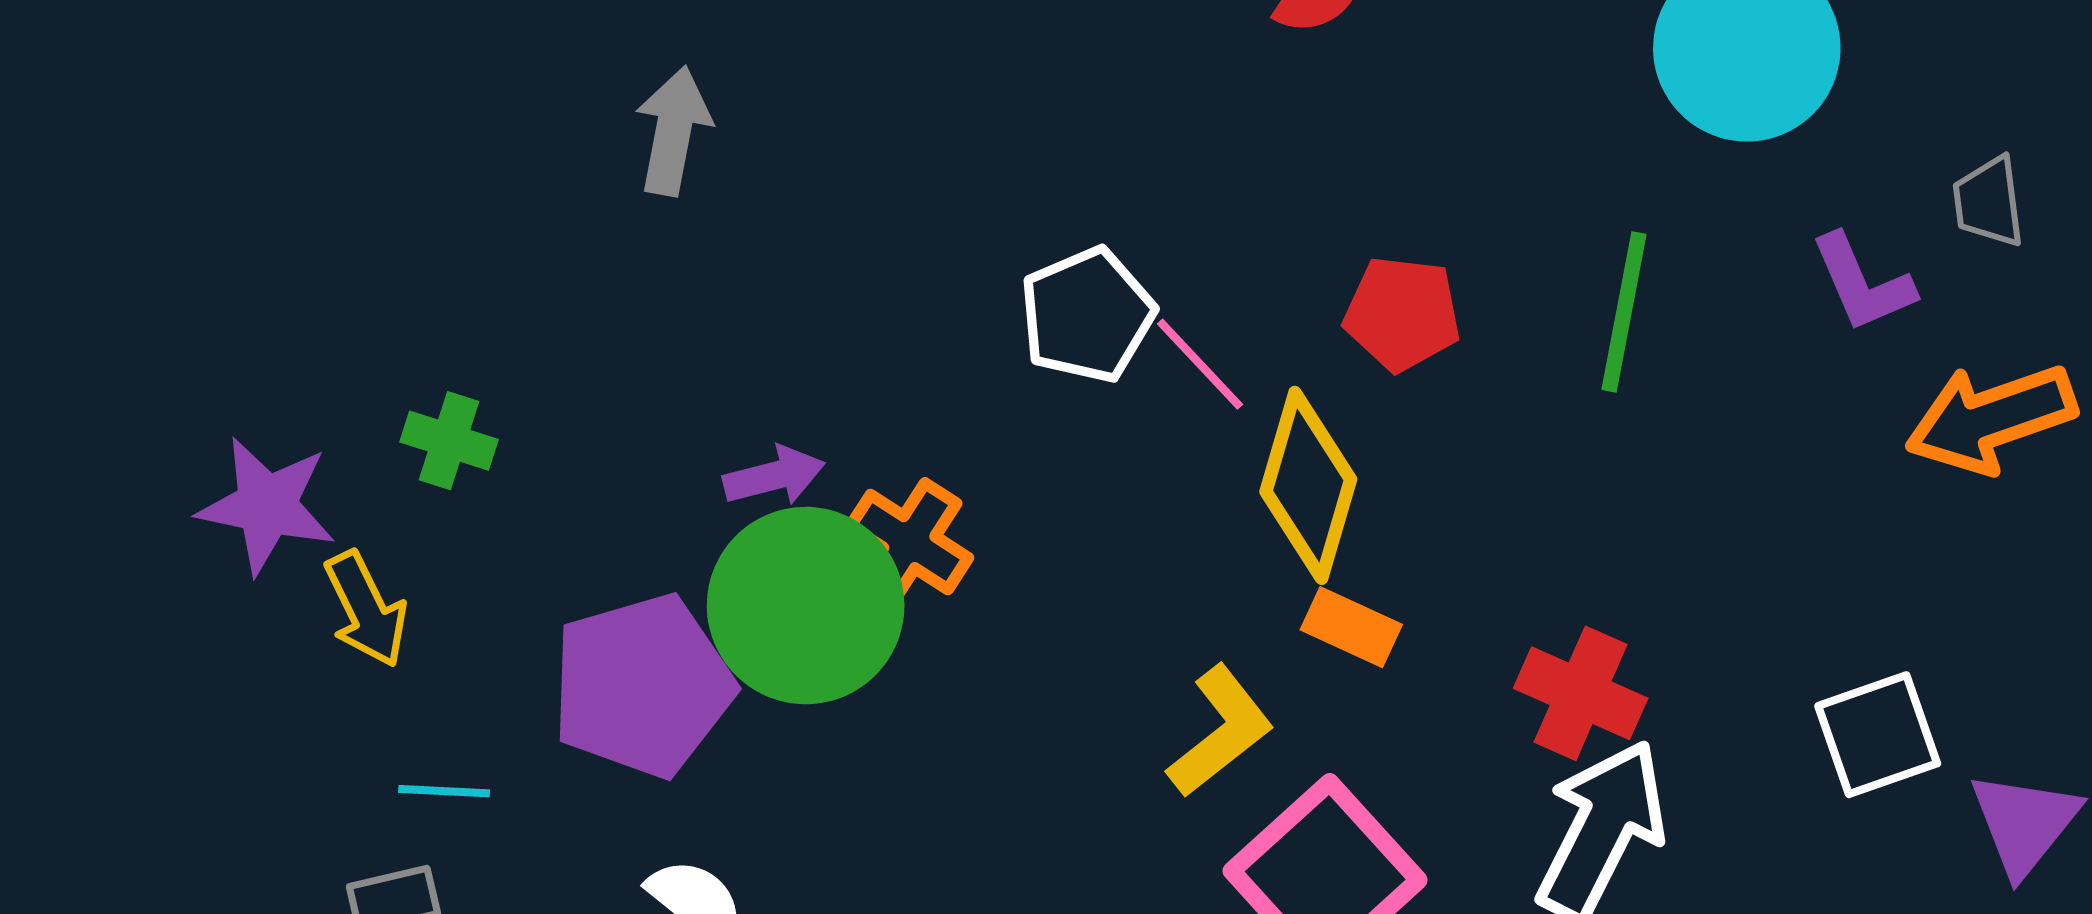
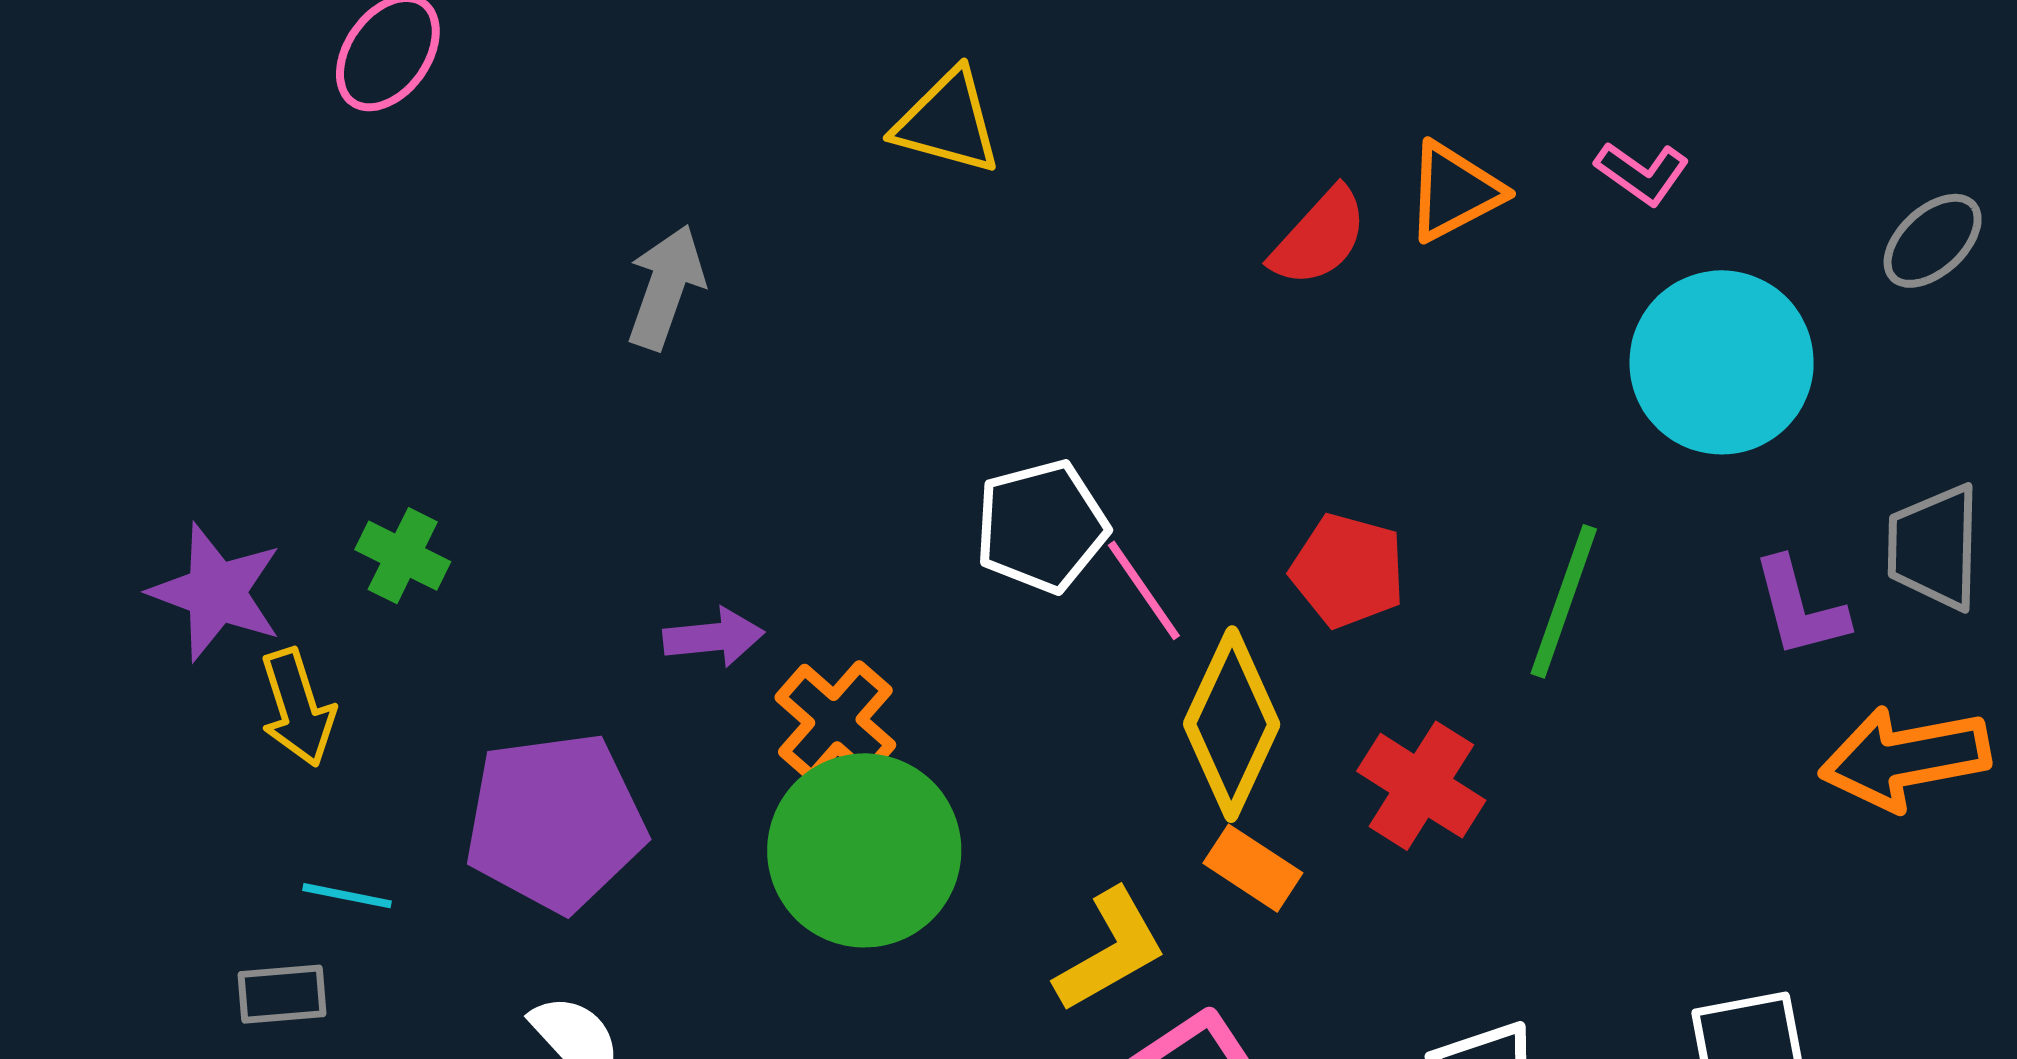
gray trapezoid: (1989, 202) -> (1934, 547), size x1.4
green circle: (806, 606) -> (864, 850), moved
red cross: (1581, 693) -> (1421, 786), moved

